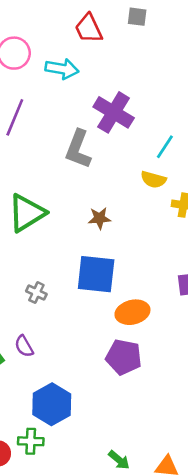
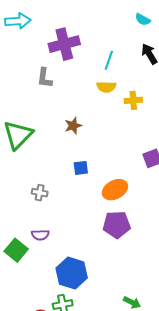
purple cross: (114, 112) -> (64, 44), turned -32
gray L-shape: (78, 149) -> (45, 78), size x0.7
blue square: (96, 274) -> (81, 168), size x0.5
purple semicircle: (24, 346) -> (40, 235), turned -48

